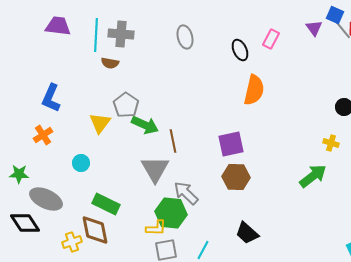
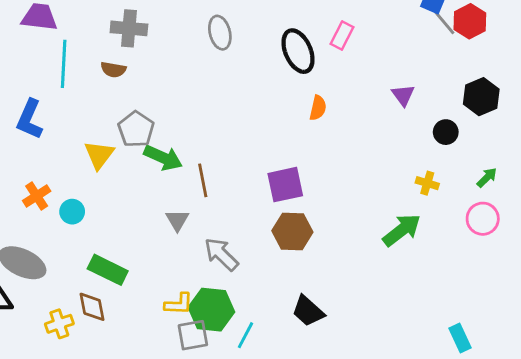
purple triangle: (314, 28) -> (403, 95), moved
cyan line: (96, 35) -> (64, 64), moved
black ellipse: (240, 50) -> (298, 51), size x1.4
orange semicircle: (254, 90) -> (318, 108), size x0.6
orange cross: (43, 135) -> (37, 196), moved
gray triangle: (155, 169) -> (177, 220), size x0.6
green hexagon: (171, 213) -> (211, 310), moved
brown diamond: (95, 230) -> (92, 307), size x0.7

